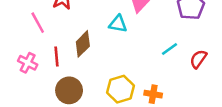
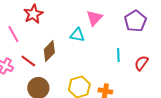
cyan line: (169, 49) -> (118, 55), turned -56
red line: (56, 56) -> (28, 61), turned -49

